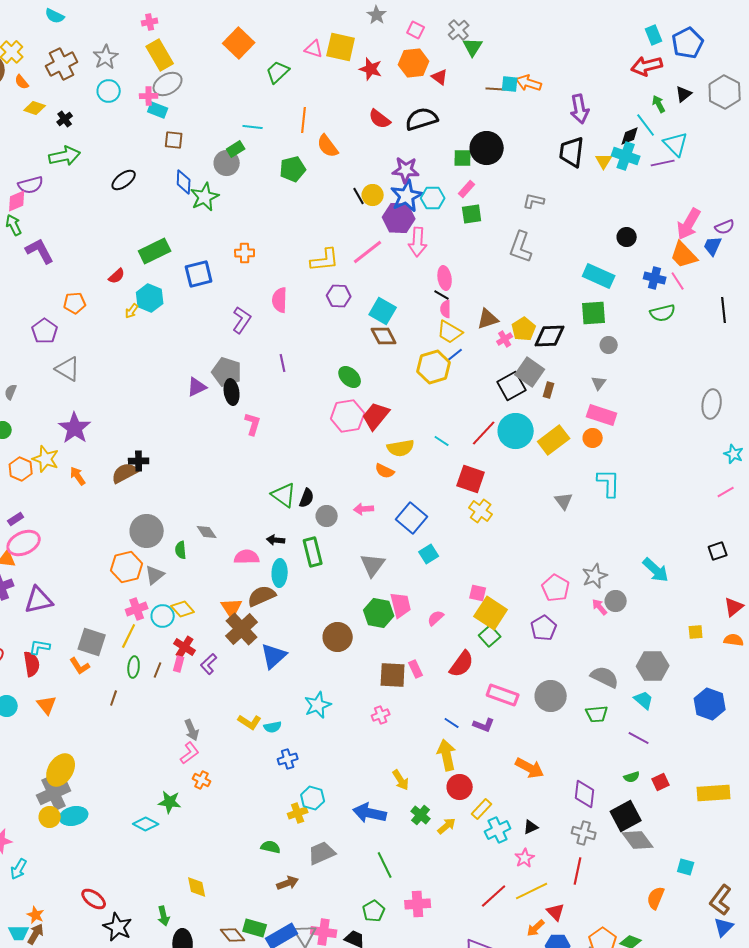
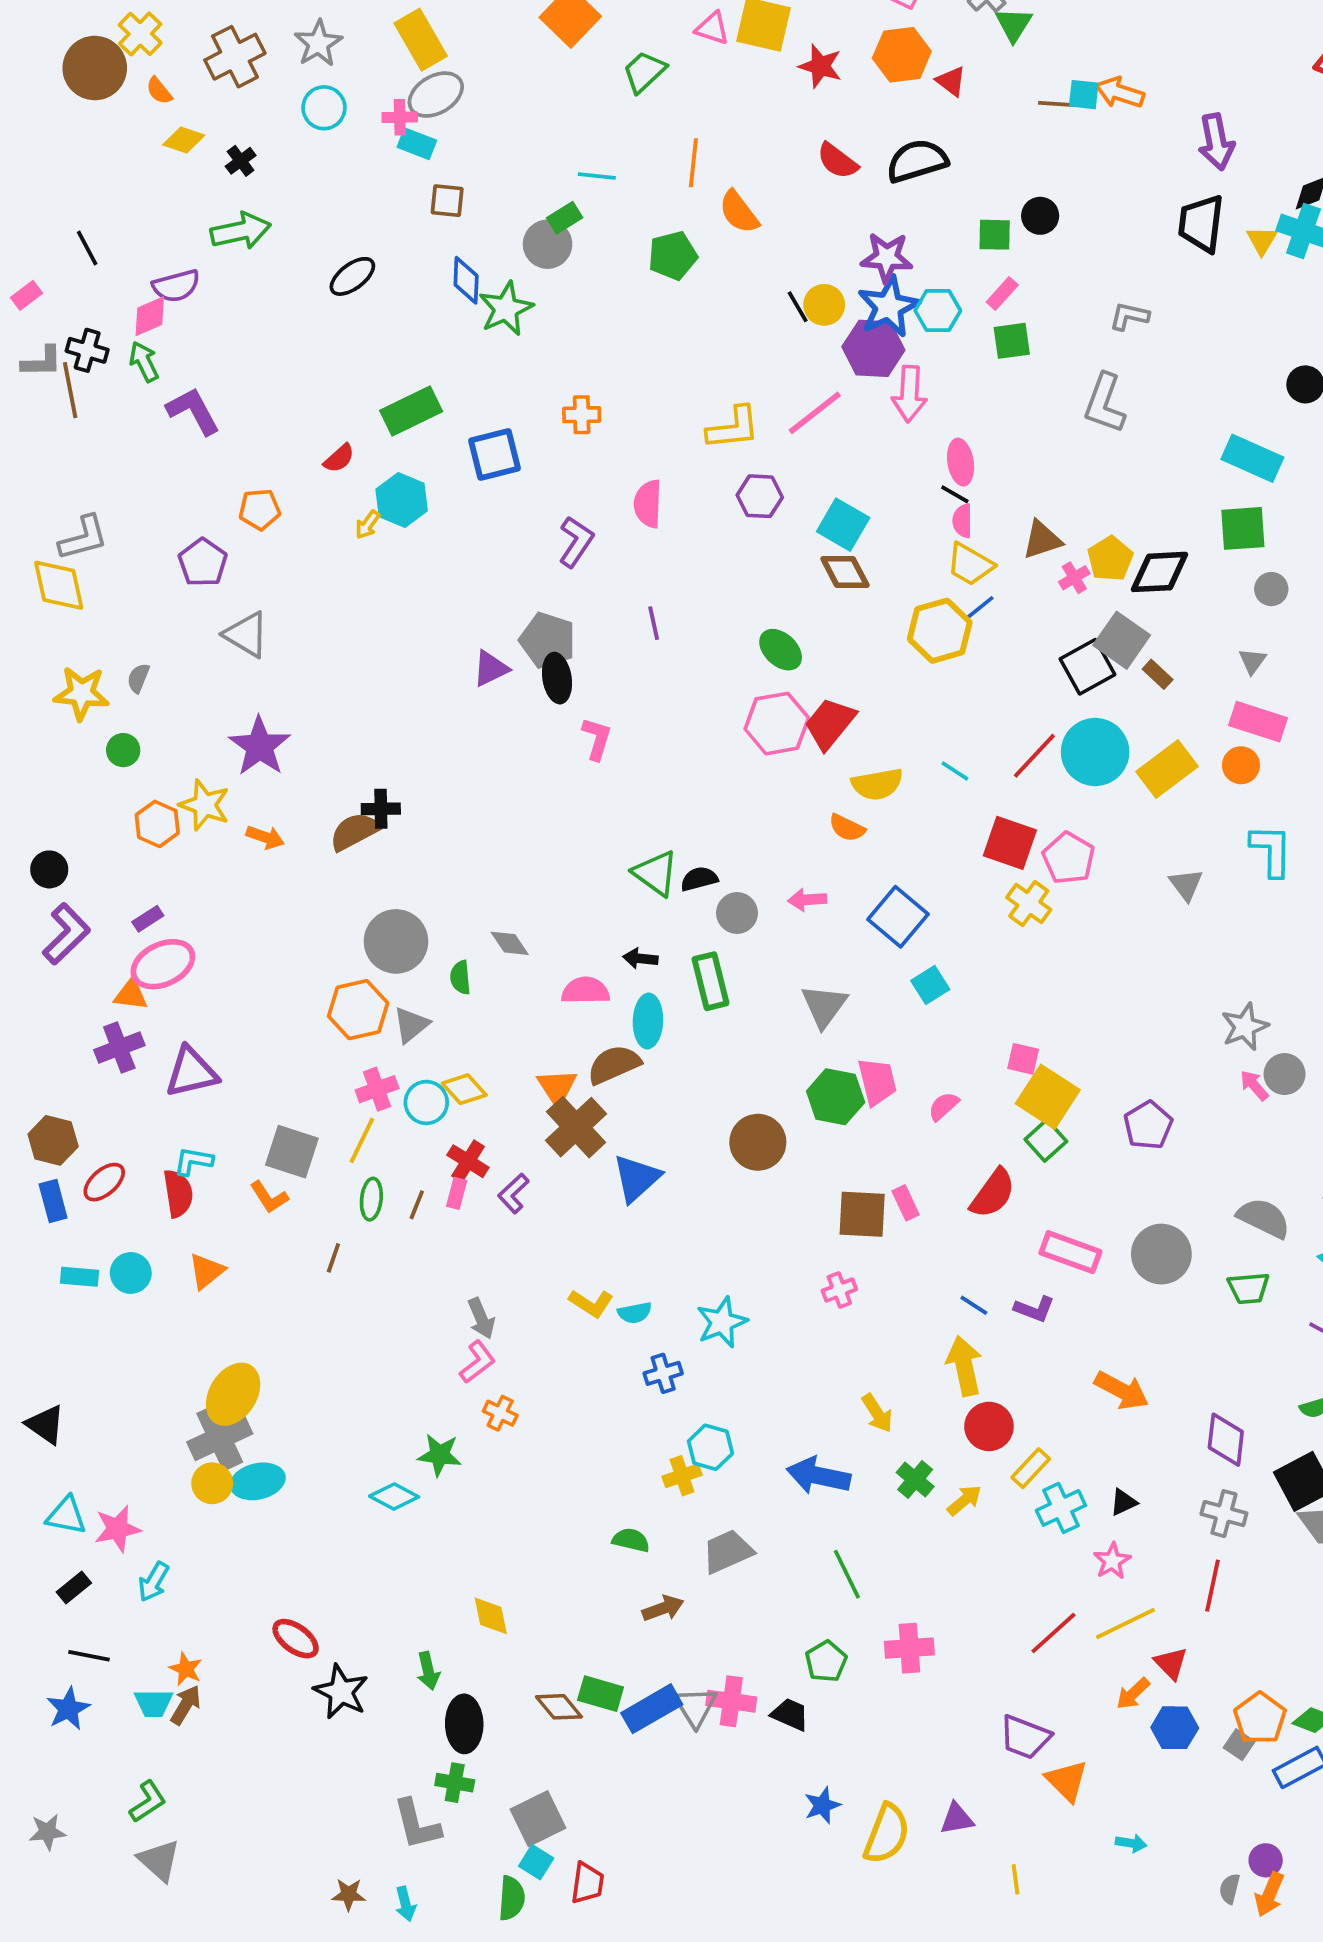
black circle: (487, 148) -> (1040, 216), size x0.6
brown rectangle: (549, 390) -> (1158, 674), turned -63
orange arrow: (78, 476) -> (265, 837), turned 144
black semicircle: (307, 498) -> (699, 879), turned -126
pink pentagon: (556, 588) -> (1069, 858), moved
orange triangle: (47, 705) -> (207, 1271), turned 30
cyan star: (318, 705) -> (722, 1322), moved

